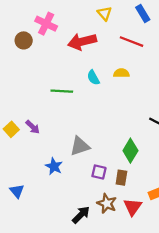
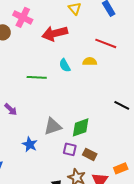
red line: (132, 42) -> (106, 43), moved
green diamond: (130, 151) -> (81, 127), moved, turned 40
brown rectangle: (121, 178) -> (90, 154), turned -72

